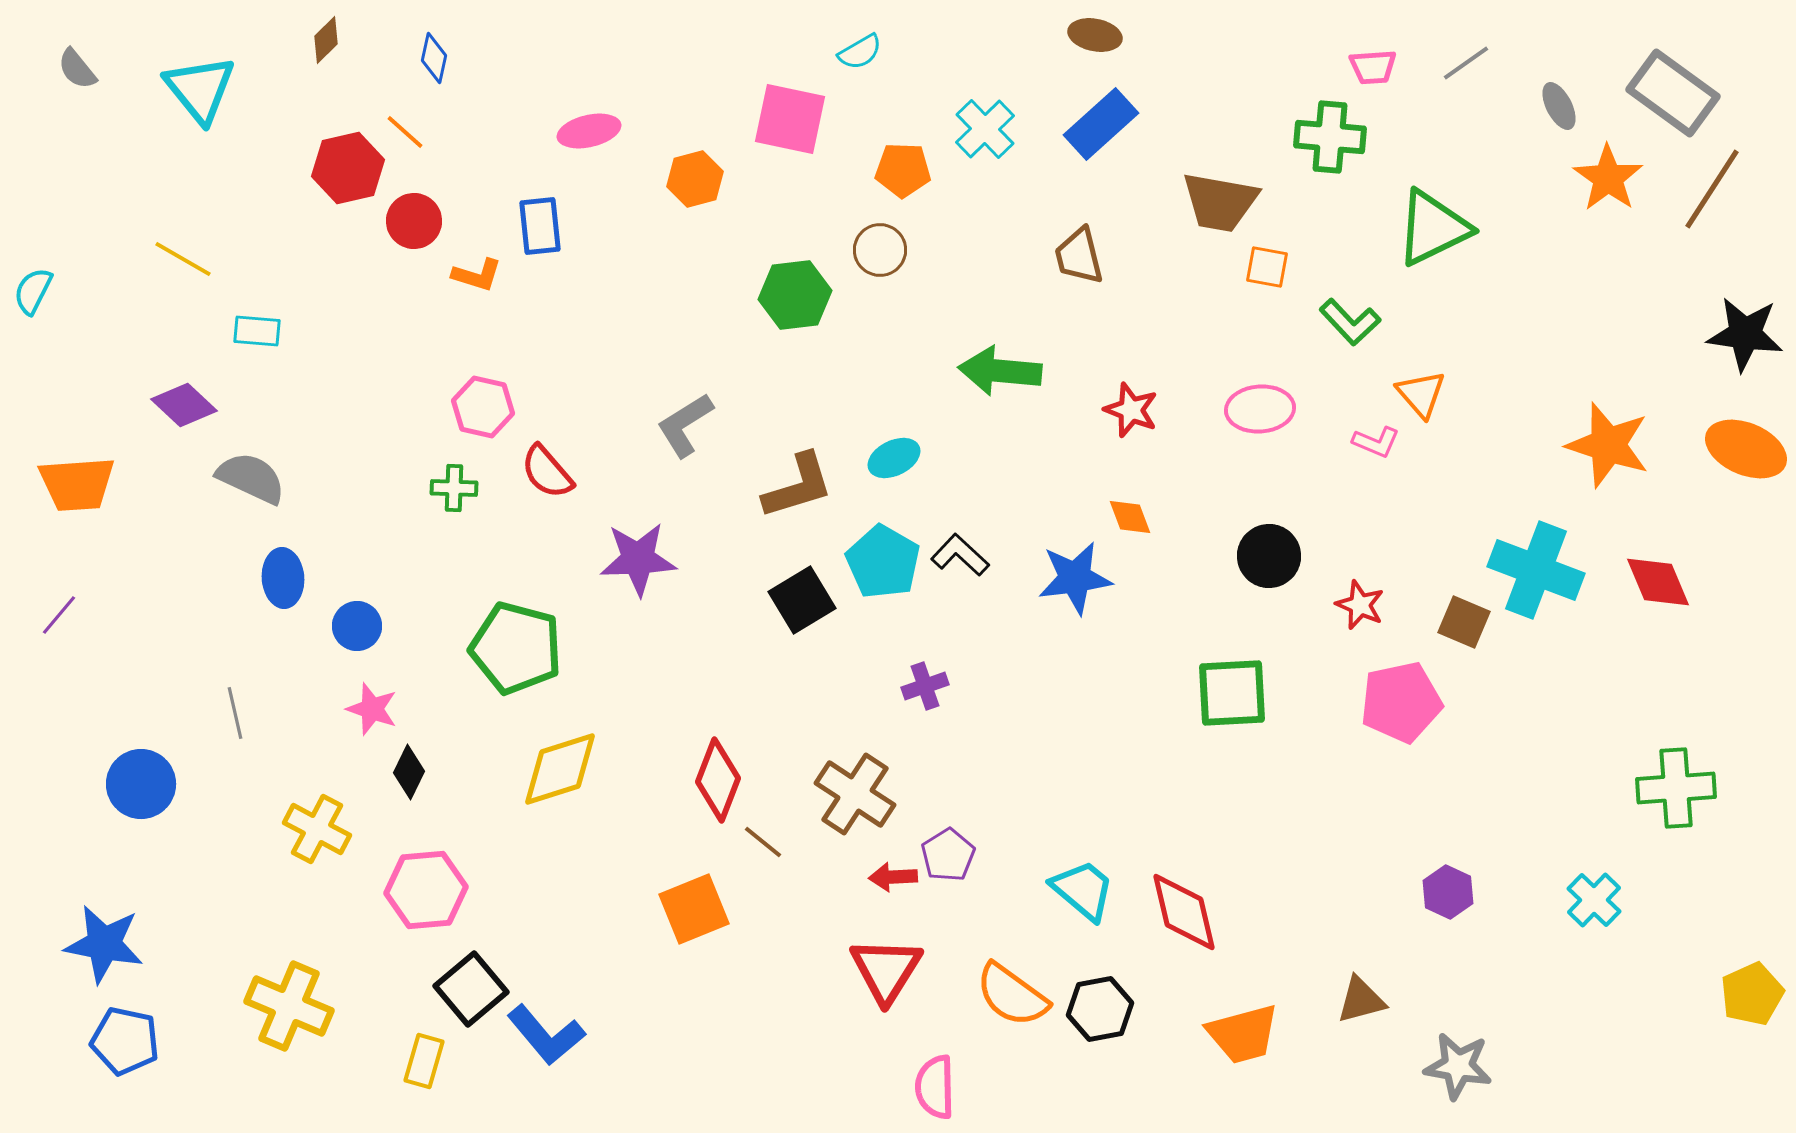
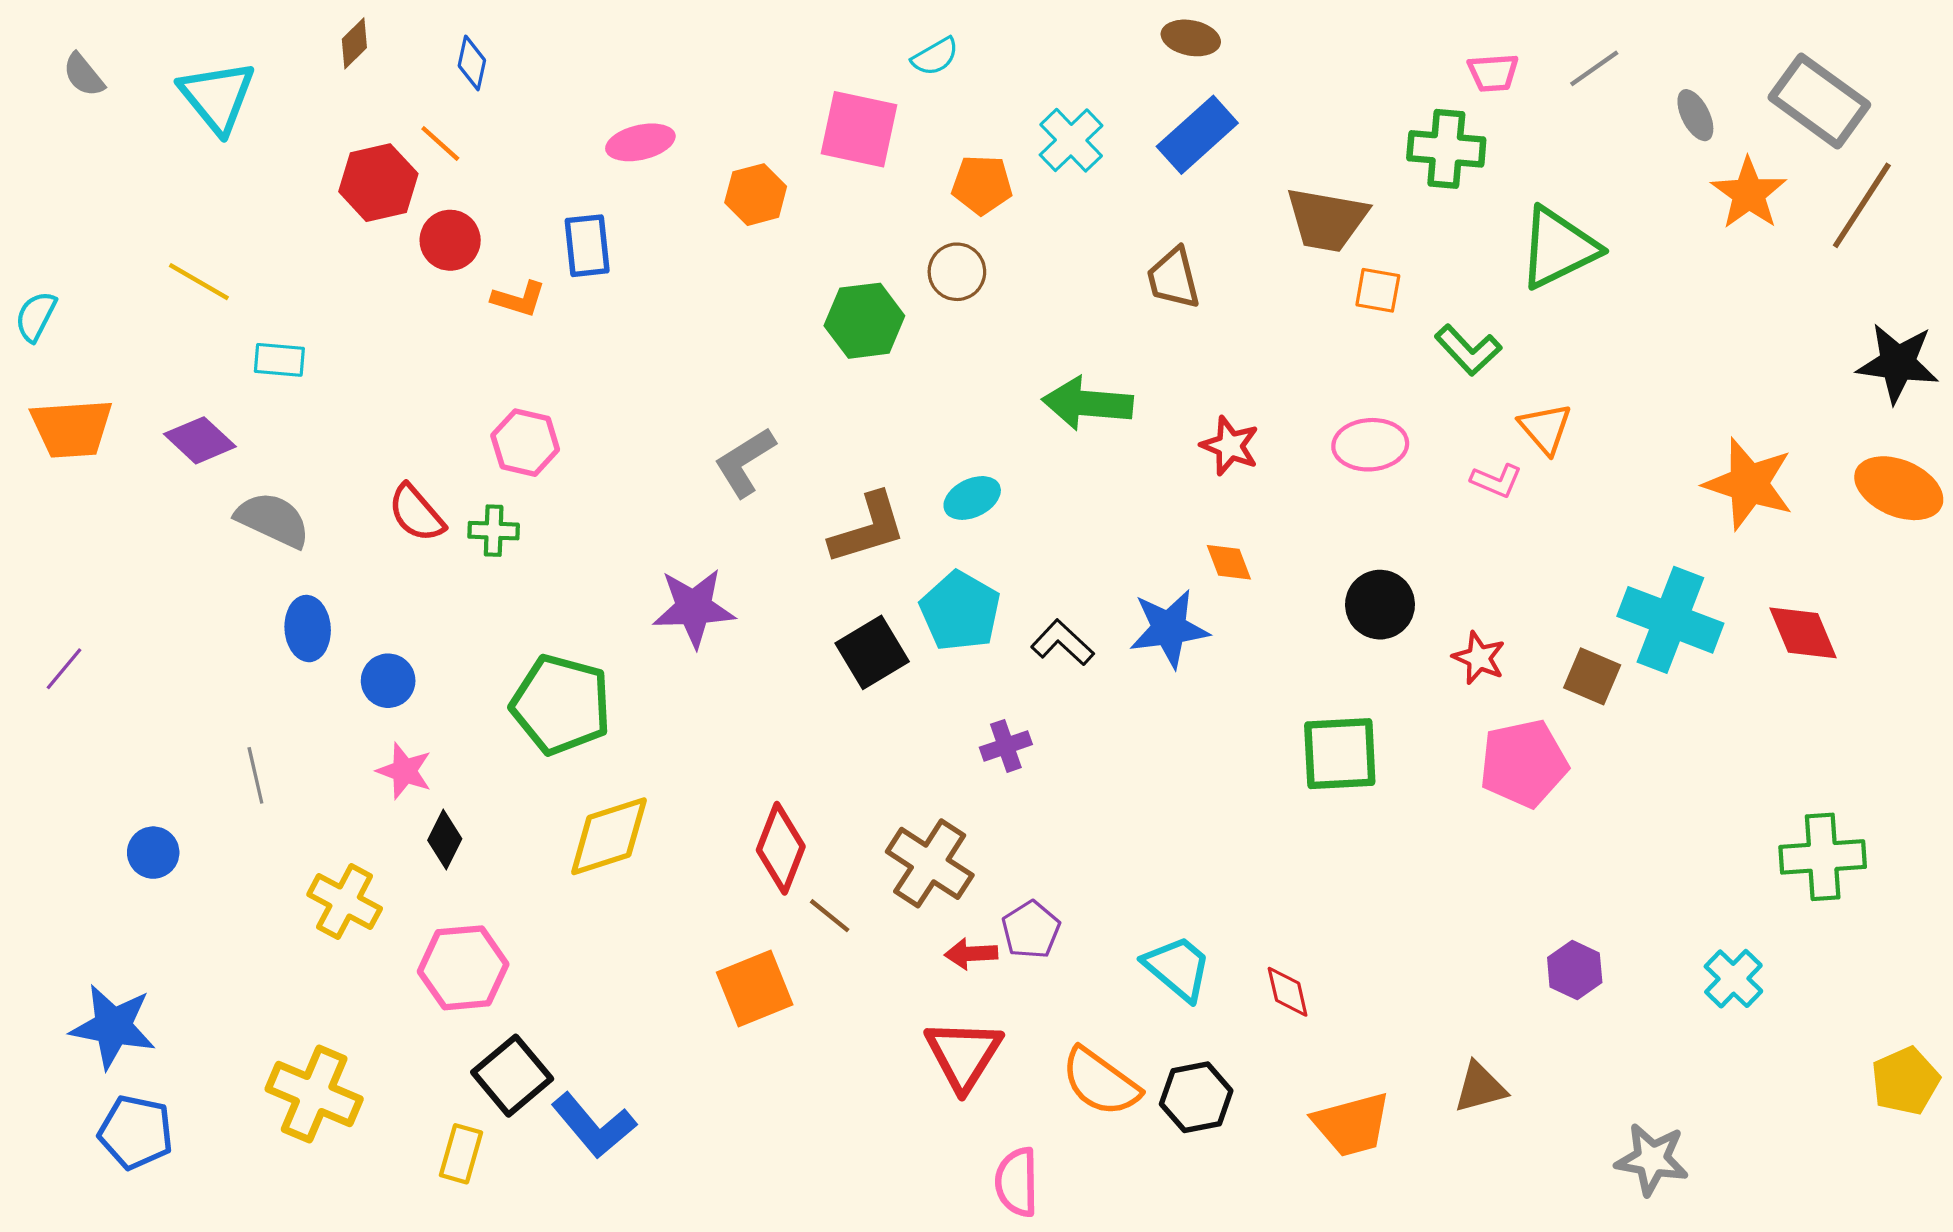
red semicircle: (547, 472) -> (416, 513), moved
orange trapezoid: (77, 484) -> (72, 428), moved
black L-shape: (960, 555) -> (1062, 643), moved
blue circle: (141, 784) -> (153, 853), size x0.7
red diamond: (1184, 912) -> (1288, 992), size x0.6
gray star: (1458, 1066) -> (1652, 1159), moved

